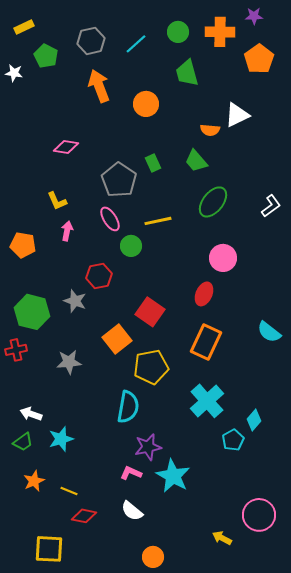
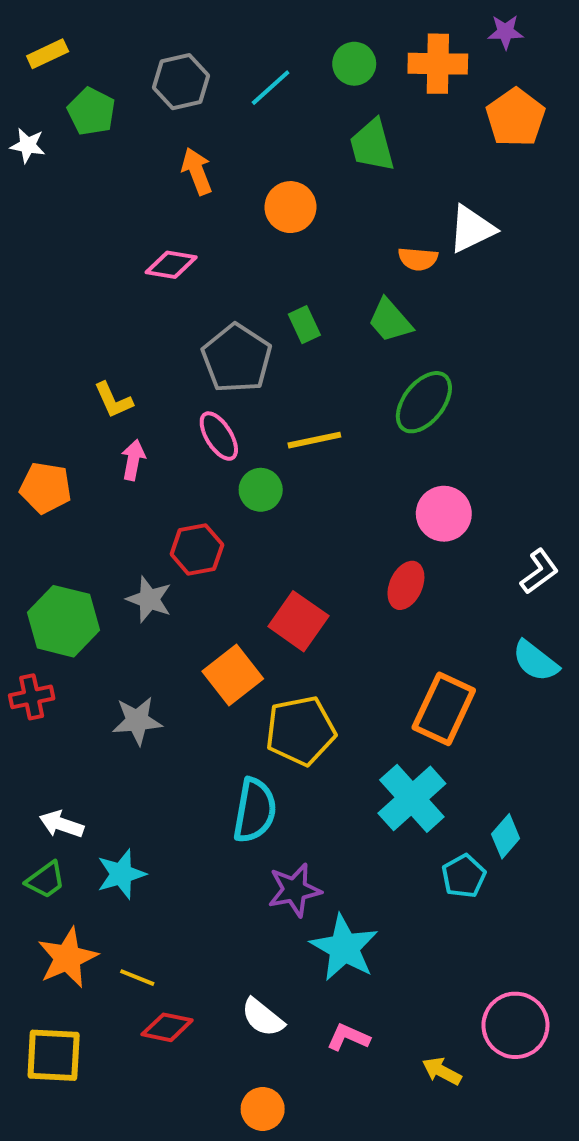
orange arrow: (99, 86) -> (197, 171), size x0.7
pink diamond: (66, 147) -> (171, 265), moved
white L-shape: (271, 206) -> (539, 571), moved
orange rectangle: (206, 342) -> (444, 709), moved
pink L-shape: (131, 473) -> (348, 1037), moved
orange star: (34, 481) -> (68, 958), size x1.4
yellow square: (49, 549) -> (54, 1055), moved
orange circle: (153, 557) -> (263, 1109), moved

